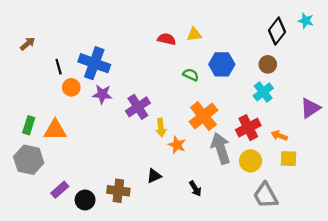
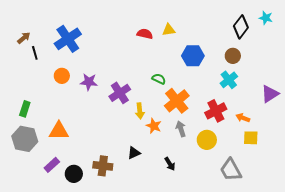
blue cross: (94, 63) -> (68, 39), moved, turned 36
black line: (59, 67) -> (35, 53), moved
green semicircle: (191, 75) -> (159, 79), moved
orange triangle: (55, 130) -> (59, 131), moved
gray arrow: (221, 148) -> (181, 129), moved, size x0.6
yellow circle: (251, 161) -> (207, 140), moved

